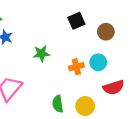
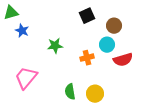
cyan circle: (98, 62) -> (107, 45), moved
red semicircle: (114, 87) -> (123, 60), moved

